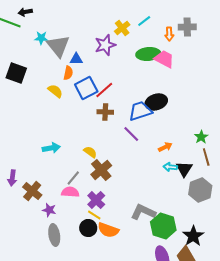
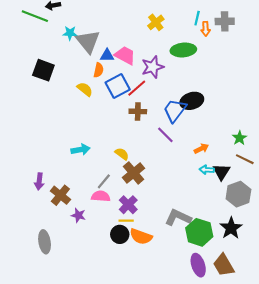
cyan line: (144, 21) -> (197, 18), moved, turned -40
purple star: (105, 45) -> (153, 67), moved
pink trapezoid: (164, 59) -> (125, 55), moved
blue trapezoid: (140, 111) -> (175, 110), turned -35
brown line: (206, 157) -> (245, 159), turned -48
yellow line: (94, 215) -> (126, 221), turned -32
gray ellipse: (54, 235) -> (45, 242), moved
black star: (193, 236) -> (231, 228), moved

